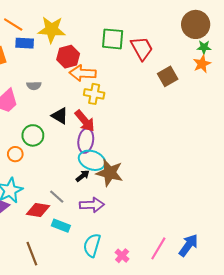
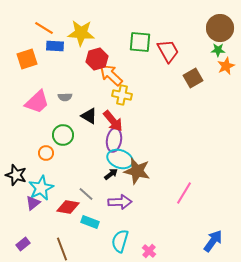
green star: (204, 47) -> (218, 50), moved
orange arrow: (83, 73) -> (111, 75), turned 40
gray semicircle: (34, 86) -> (65, 97), moved
pink line: (158, 248) -> (184, 193), moved

